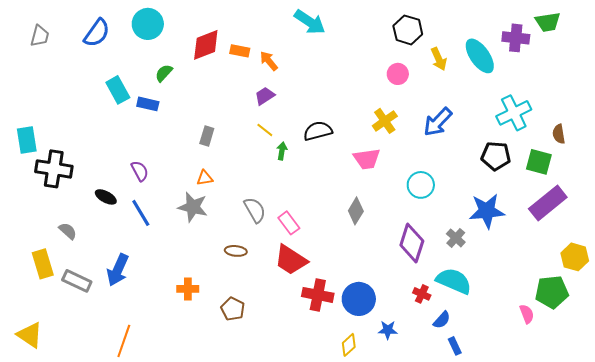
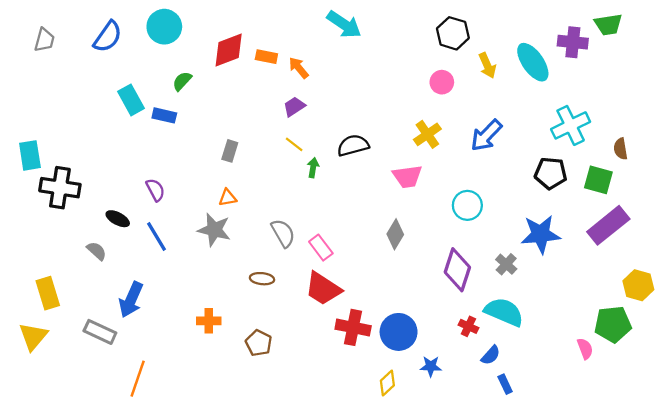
gray semicircle: (68, 231) -> (97, 251), moved
gray rectangle: (77, 281) -> (100, 332), moved
yellow triangle: (30, 335) -> (33, 336), moved, turned 36

